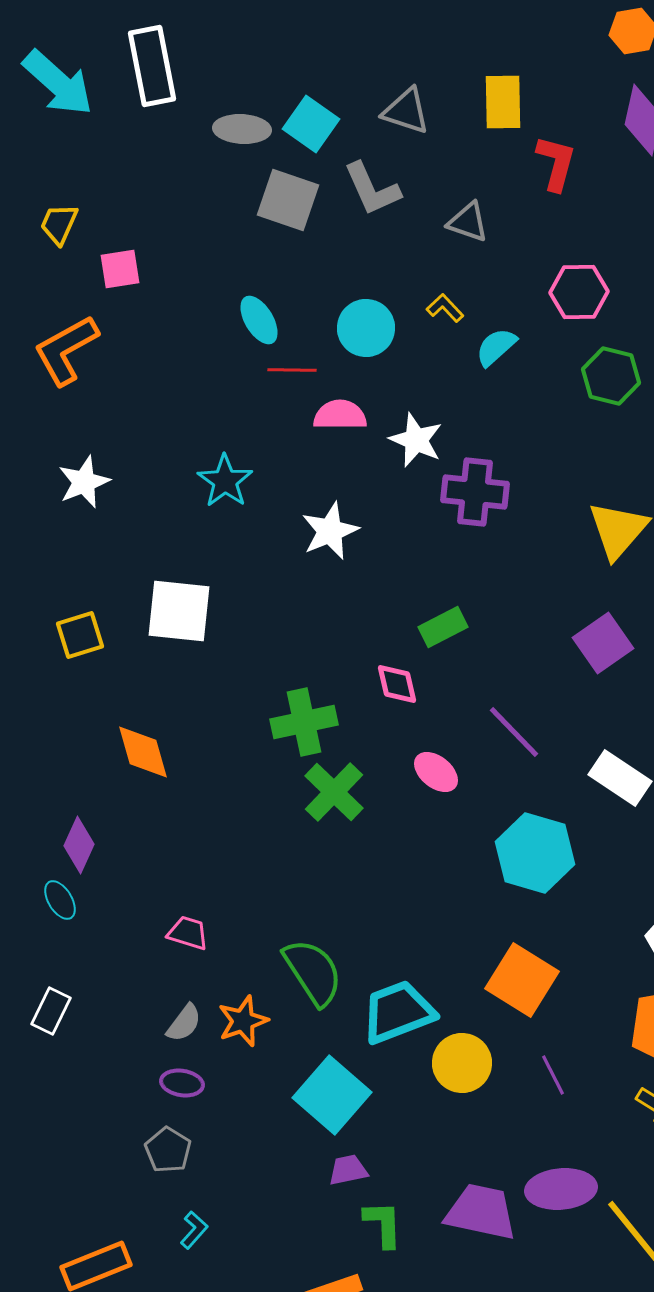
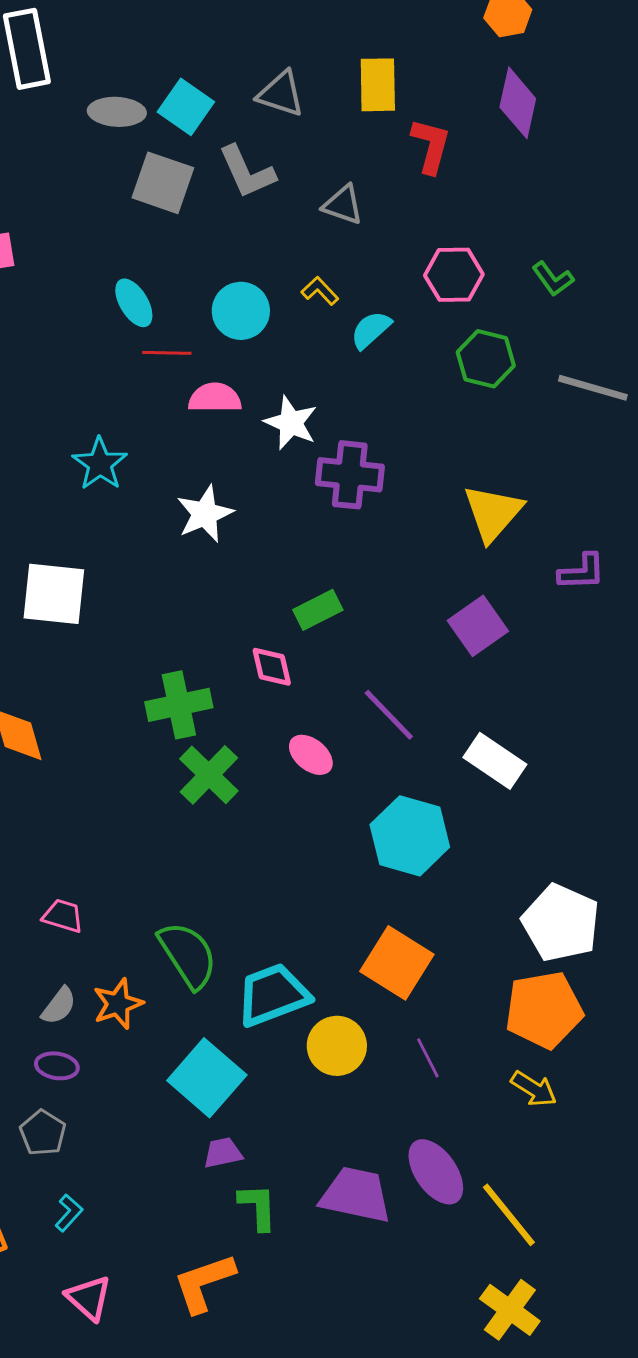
purple ellipse: (561, 1189) -> (436, 1172), turned 60

